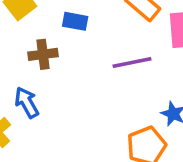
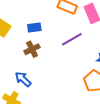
brown cross: (43, 54) -> (32, 49), moved

